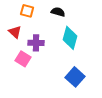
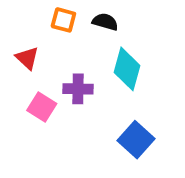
orange square: (27, 11) -> (63, 20), moved
purple cross: (36, 43) -> (78, 89), moved

